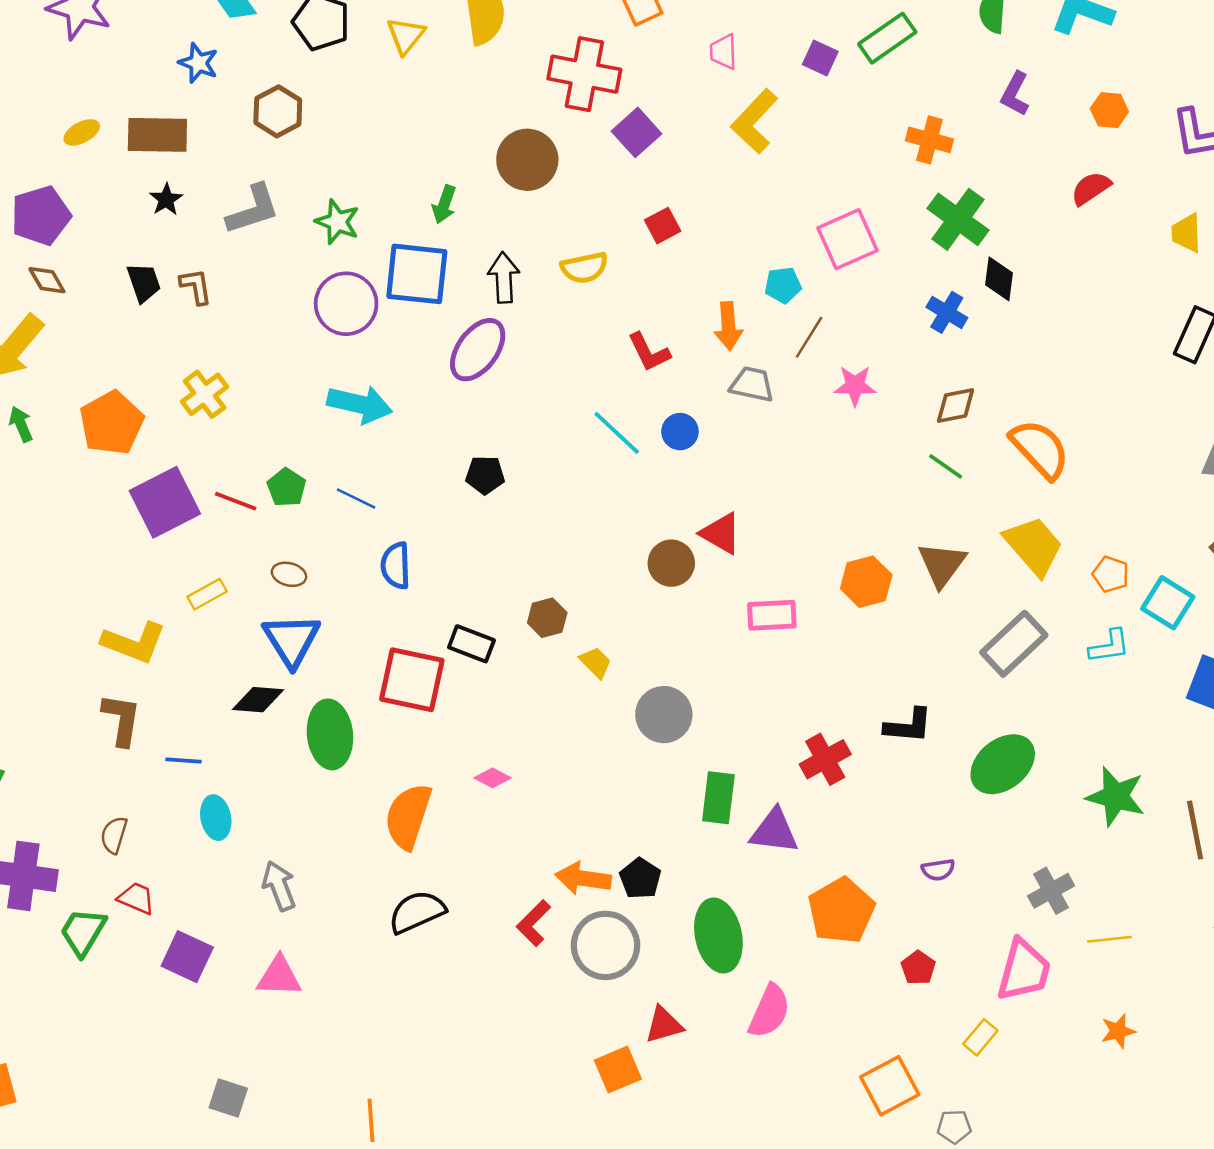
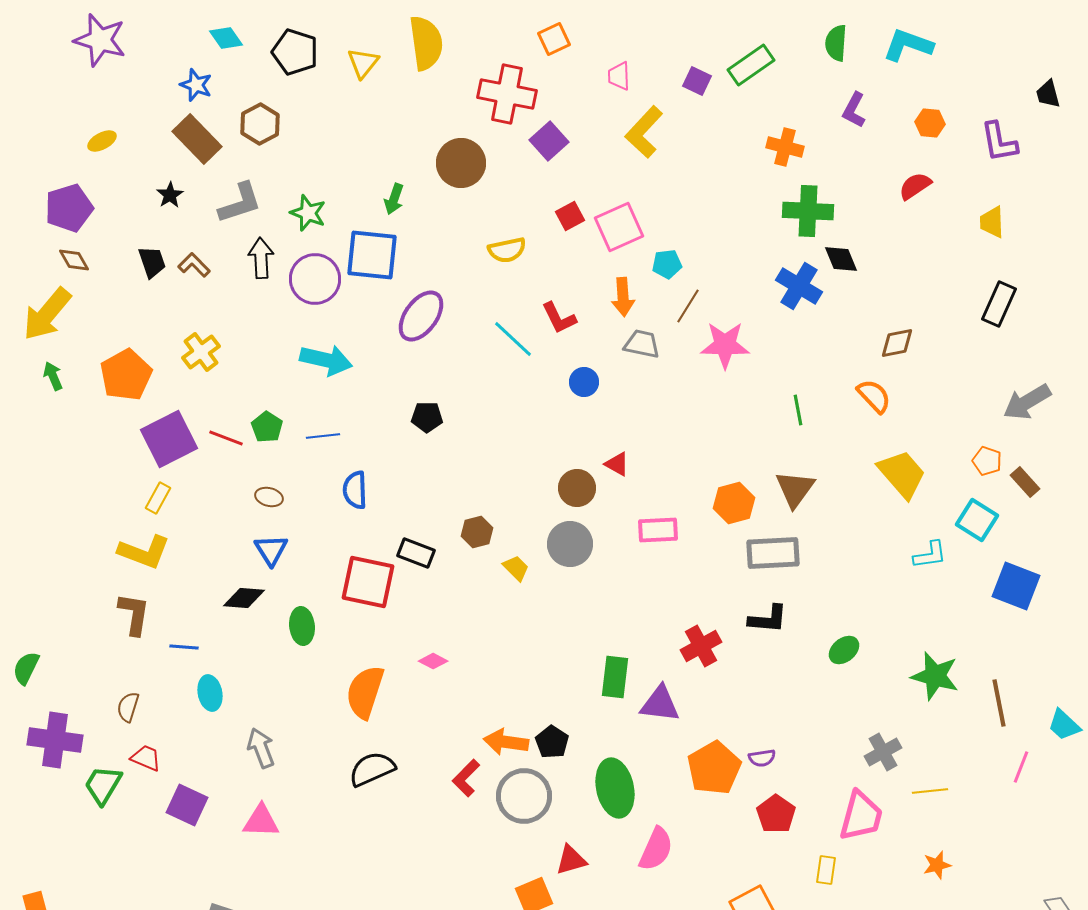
brown rectangle: (157, 135) -> (197, 139), moved, turned 45
green cross: (958, 219) -> (808, 211), turned -33
pink square: (848, 239) -> (619, 227), moved
black arrow: (504, 278) -> (261, 258), moved
black diamond: (999, 279) -> (841, 259), turned -30
brown L-shape: (196, 286) -> (194, 265), turned -36
blue cross: (947, 312) -> (799, 286), size x1.4
pink star: (855, 386) -> (725, 345), size x1.4
brown diamond: (956, 405) -> (897, 343), moved
cyan line: (617, 433) -> (513, 339), moved
orange semicircle: (1040, 449) -> (874, 396), size x0.7
green line: (946, 466) -> (798, 410), turned 44
blue line: (356, 499) -> (323, 436), turned -32
red triangle: (721, 533) -> (617, 464), size x0.7
yellow trapezoid: (1034, 546) -> (902, 474), moved
orange pentagon: (1111, 574) -> (987, 461), moved
yellow rectangle: (207, 594) -> (158, 498), moved, turned -32
blue triangle: (291, 640) -> (271, 550), size x0.7
gray rectangle: (1014, 644) -> (773, 553), moved, turned 40
gray circle: (664, 715) -> (570, 544), moved
green ellipse: (330, 734) -> (302, 626), size x0.7
green ellipse: (1003, 764) -> (844, 650), size x0.6
purple semicircle: (938, 870) -> (762, 758), moved
red pentagon: (918, 968) -> (776, 814), size x1.4
yellow rectangle: (980, 1037) -> (826, 870), turned -32

